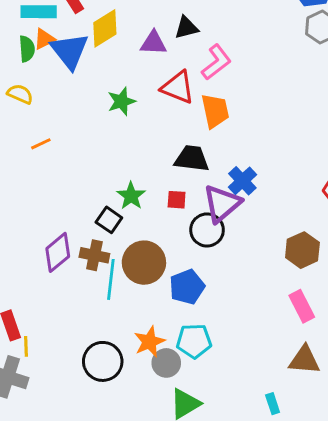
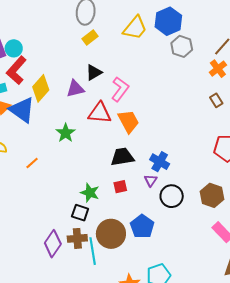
orange line: (41, 144) -> (32, 163), moved
purple triangle: (222, 204) -> (151, 180), size x0.5
black circle: (207, 230) -> (172, 196), moved
blue pentagon: (187, 287) -> (142, 226), moved

